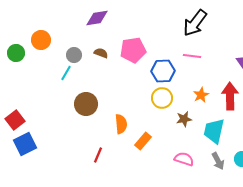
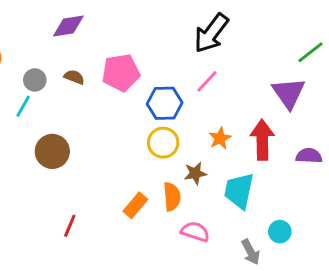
pink line: (192, 56) -> (207, 81), turned -54
orange semicircle: (121, 124) -> (172, 197), moved
gray arrow: (218, 161) -> (251, 252), moved

